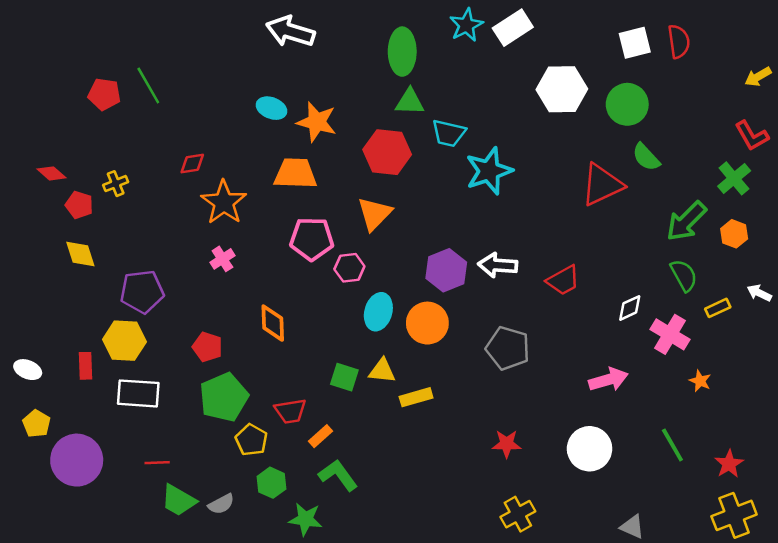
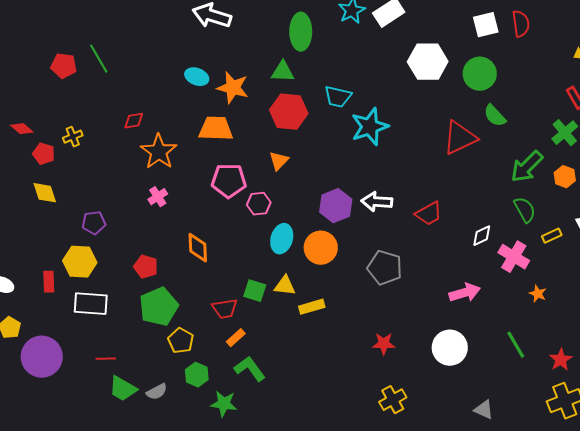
green triangle: (410, 102) -> (283, 72), moved
orange triangle: (375, 214) -> (279, 161), size x0.7
purple pentagon: (142, 292) -> (94, 223), size x0.7
red trapezoid: (290, 411) -> (225, 309), moved

